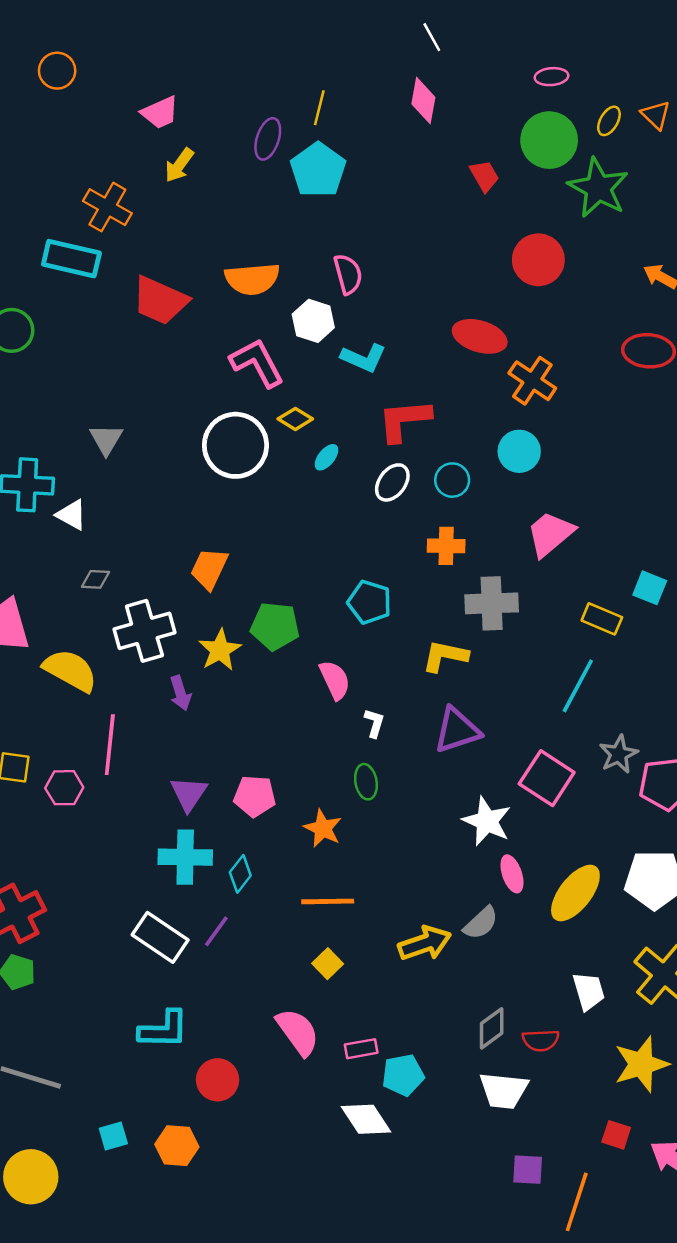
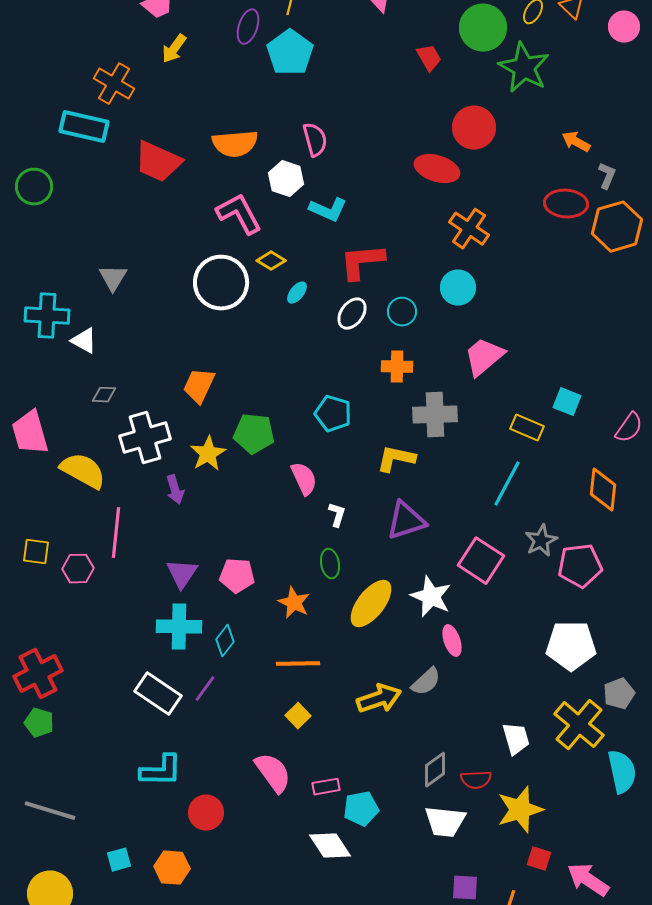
red ellipse: (480, 336) -> (437, 169), moved
yellow ellipse: (575, 893) -> (371, 604), moved
yellow star: (641, 1064) -> (520, 810), moved

